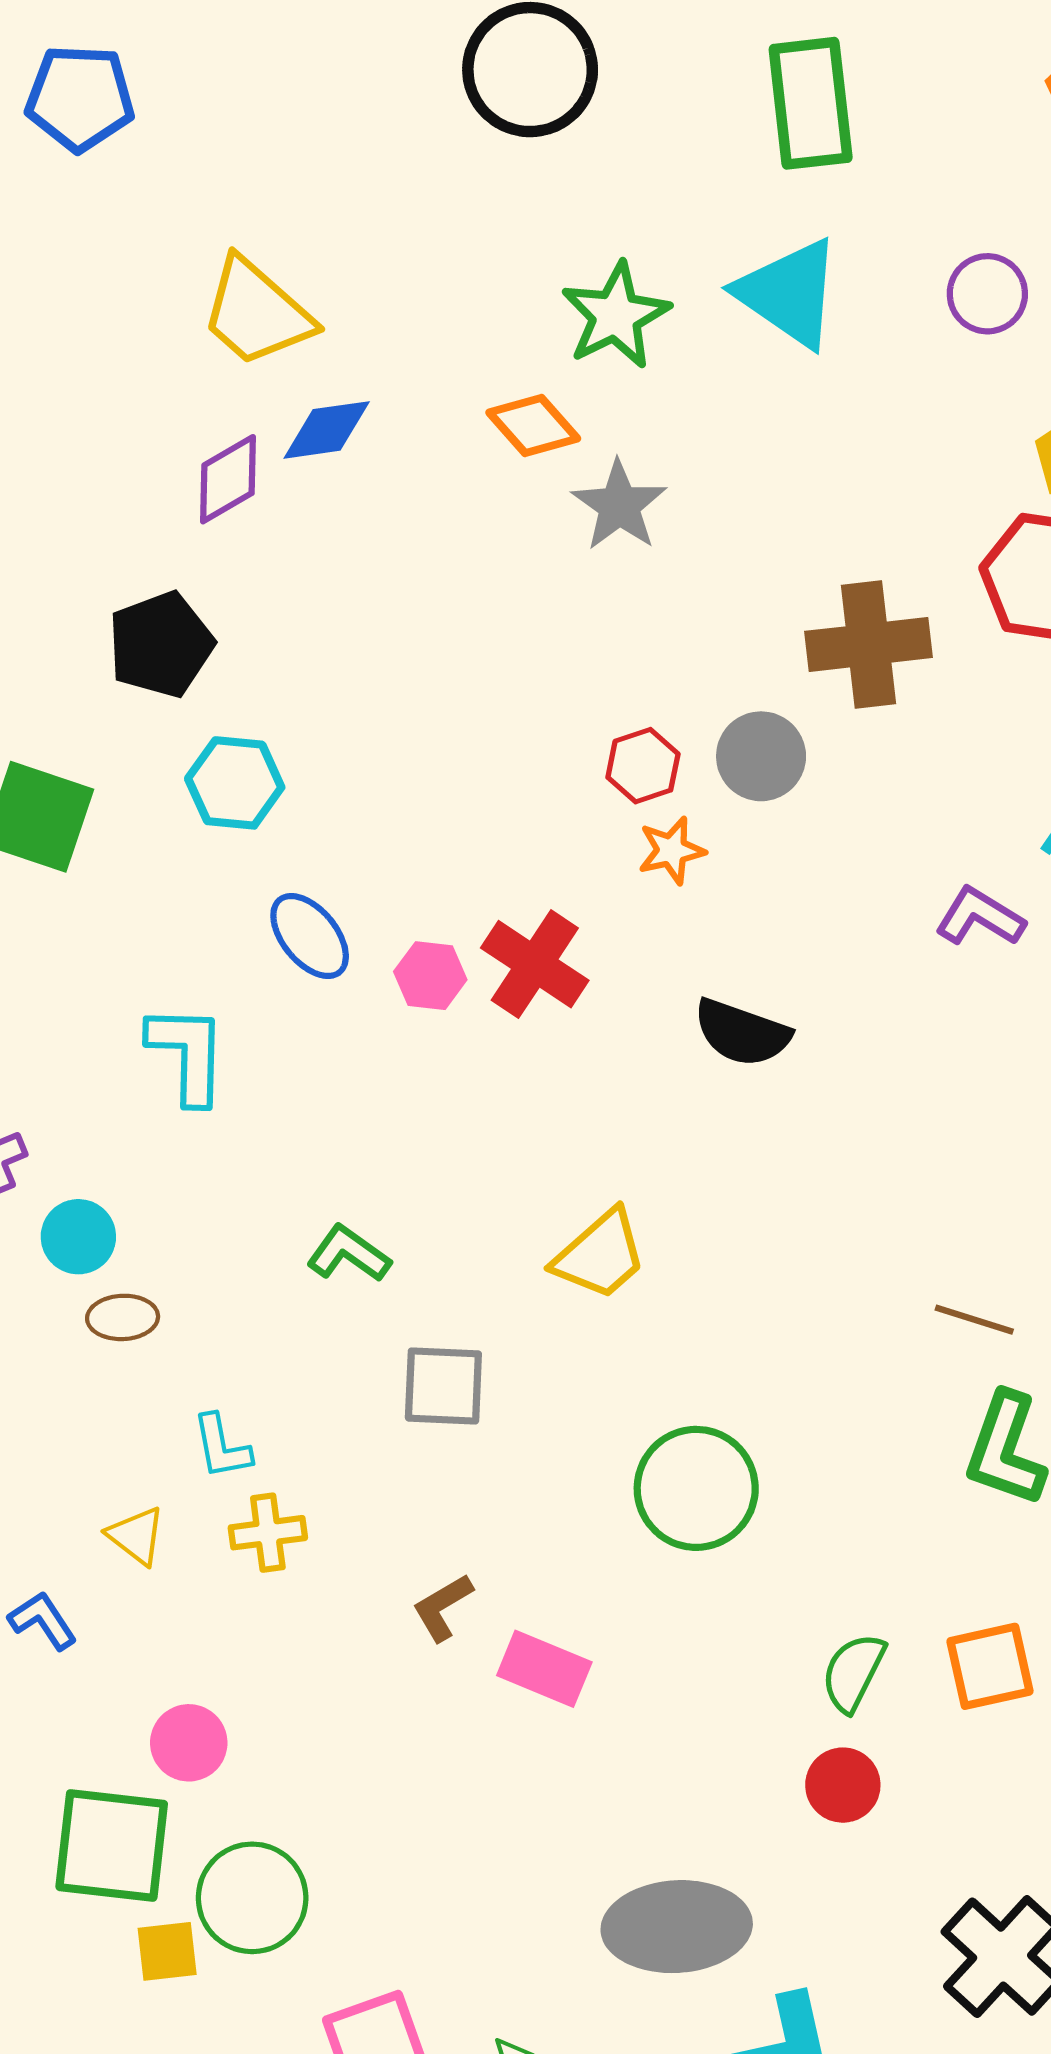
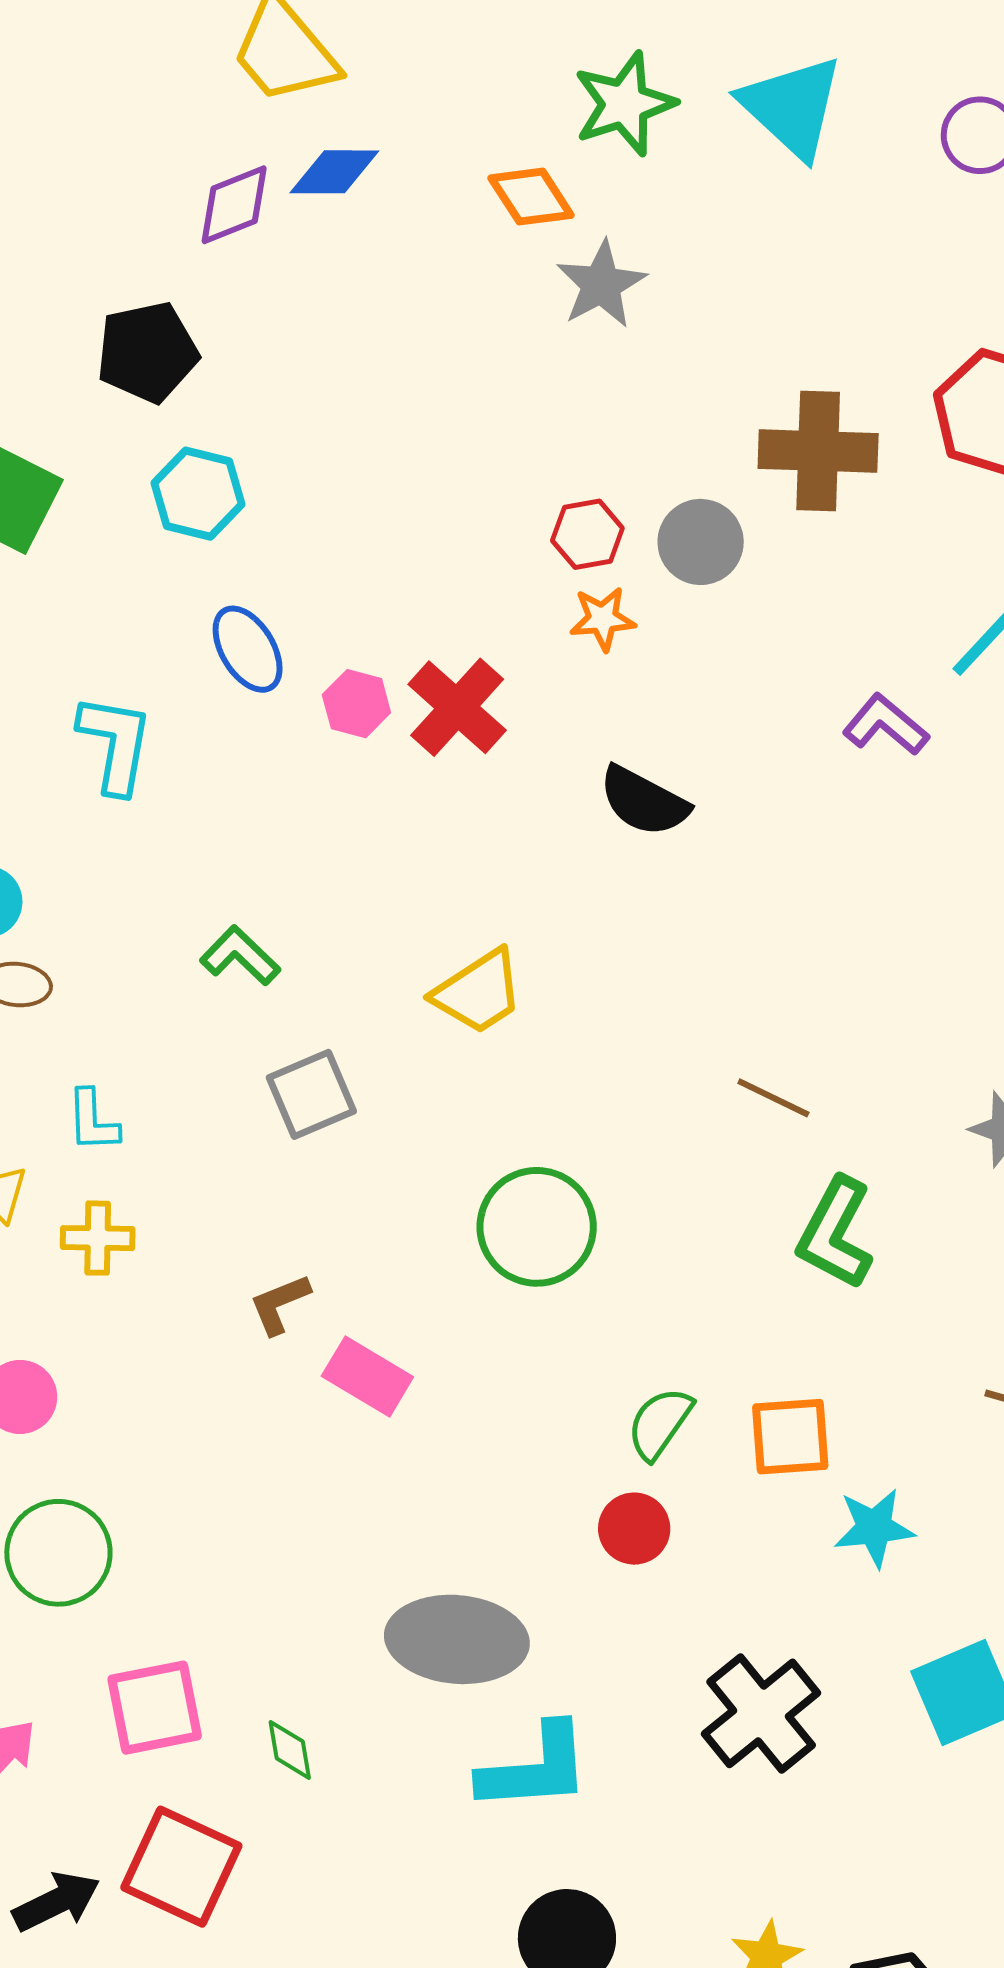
brown line: (974, 1320) -> (773, 1098), moved
gray square: (443, 1386) -> (311, 1094), turned -34
yellow cross: (268, 1533) -> (98, 1238), moved

